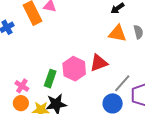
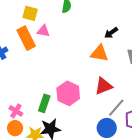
orange triangle: (117, 33) -> (100, 53), moved
red triangle: (99, 63) -> (104, 86), moved

